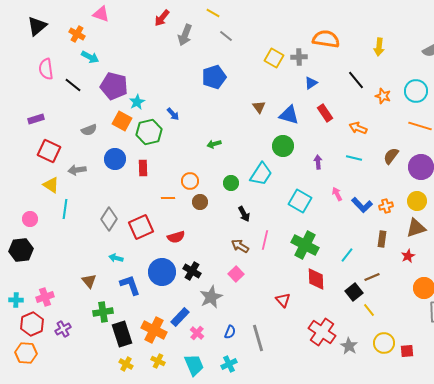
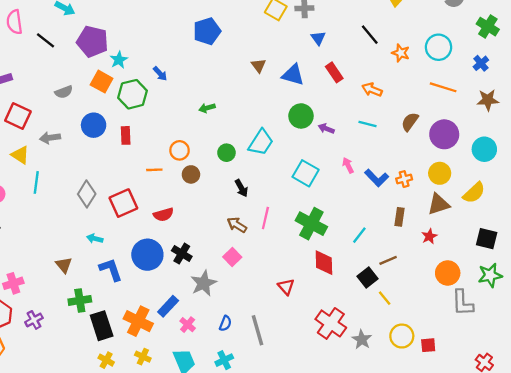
blue triangle: (311, 83) -> (318, 38), turned -32
green circle: (283, 146) -> (301, 116), moved
purple arrow: (318, 162) -> (326, 129), turned -64

